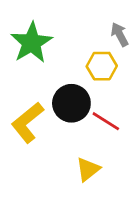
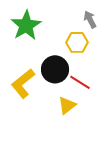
yellow triangle: (88, 169) -> (67, 105), moved

